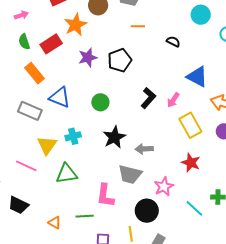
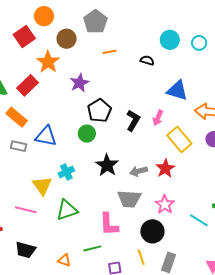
cyan circle: (201, 15) -> (170, 40), moved
purple star: (88, 57) -> (79, 83), moved
black pentagon: (120, 60) -> (99, 111), moved
gray rectangle: (30, 111) -> (19, 146), moved, size x0.7
red star: (191, 163) -> (165, 168), moved, turned 30

